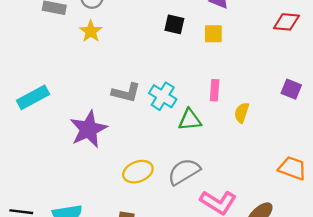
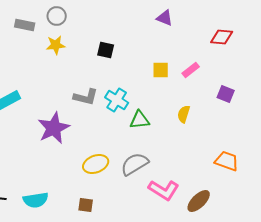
black square: (174, 24) -> (106, 50), moved
yellow star: (91, 31) -> (56, 45), turned 30
yellow square: (213, 34) -> (161, 70), moved
pink rectangle: (215, 90) -> (191, 70), moved, turned 48

